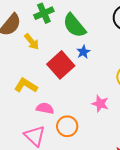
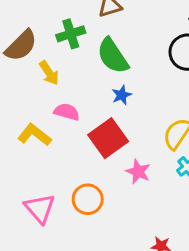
red square: (61, 65) -> (108, 138), moved
pink semicircle: (45, 108) -> (67, 112), moved

